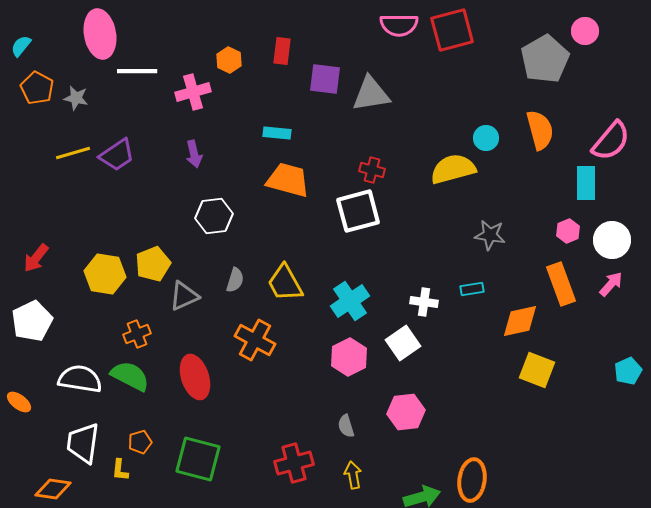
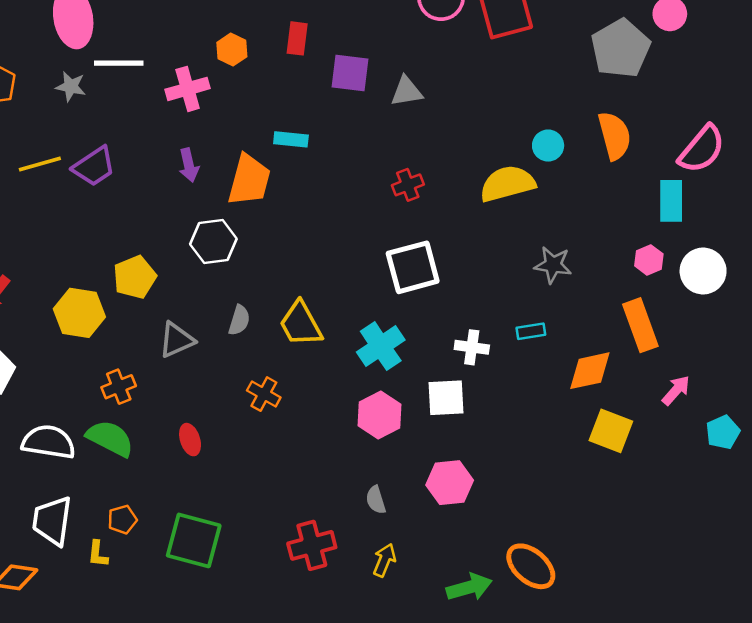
gray triangle: (371, 94) -> (407, 91), size x0.7
gray star: (76, 98) -> (71, 86), moved
red cross: (372, 170) -> (408, 185), turned -35
orange trapezoid: (288, 180) -> (249, 180), moved, turned 90
white square: (358, 211) -> (413, 267), moved
yellow pentagon: (153, 264) -> (135, 277), moved
pink arrow: (611, 284) -> (676, 390), moved
orange cross: (255, 340) -> (264, 394), size x0.7
white square: (403, 343) -> (446, 398), turned 32
red ellipse: (195, 377) -> (190, 440), size x0.6
yellow arrow: (353, 475) -> (384, 560), turned 32
orange ellipse: (472, 480) -> (531, 566), turned -57

